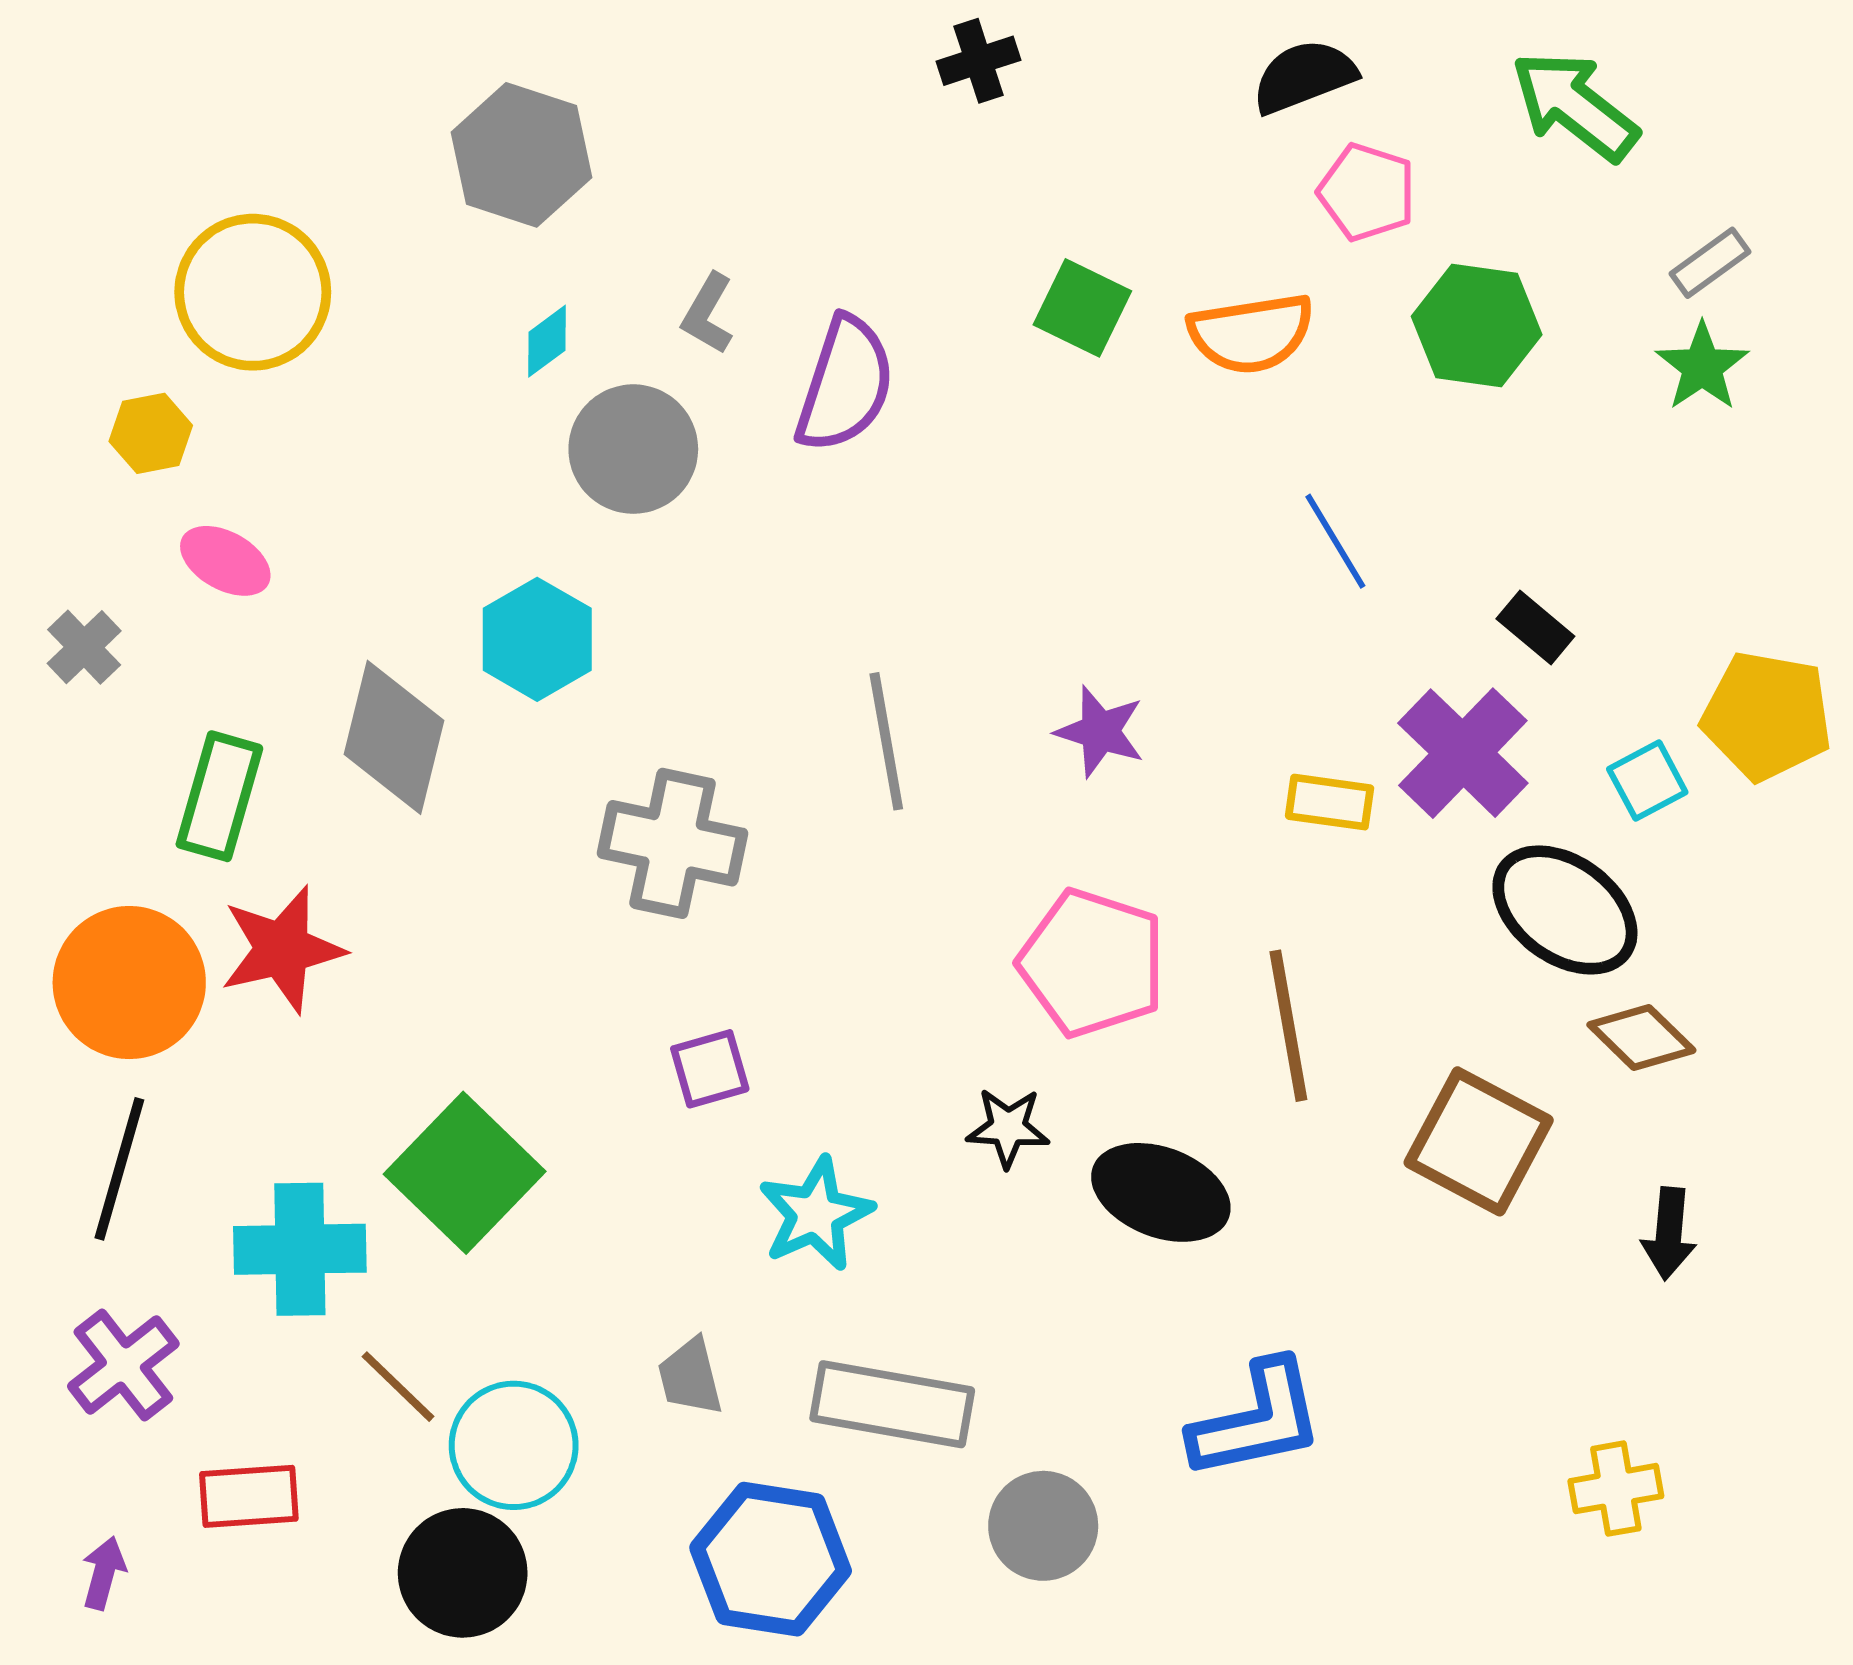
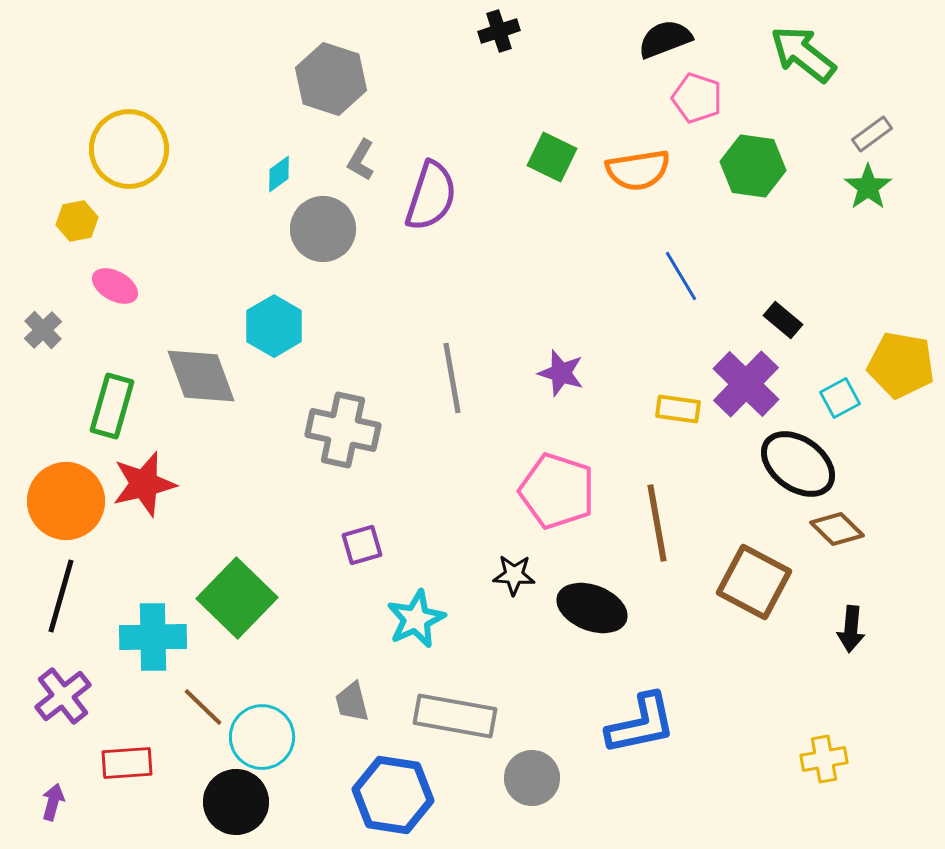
gray hexagon: (521, 155) -> (331, 79), moved
gray diamond: (394, 737) -> (201, 376), turned -34

